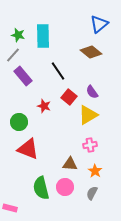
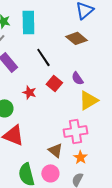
yellow triangle: (88, 115) -> (88, 100), moved
pink cross: (90, 145) -> (75, 131), size x1.6
brown triangle: (70, 164) -> (55, 150), turned 35

